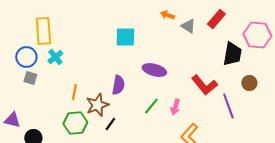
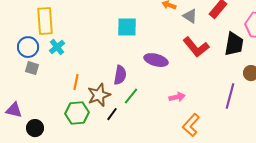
red L-shape: (204, 85) -> (196, 47), moved
green line: (151, 106) -> (131, 96), moved
purple line: (228, 106) -> (230, 96), turned 35
pink arrow: (175, 107) -> (177, 97), turned -119

